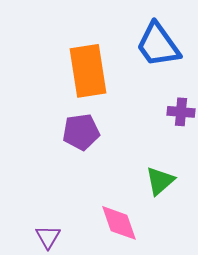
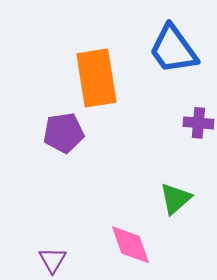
purple pentagon: (81, 132) -> (64, 133), moved

